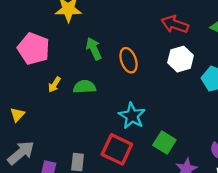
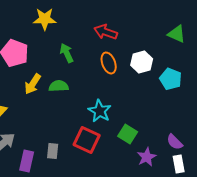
red arrow: (175, 24) -> (106, 32), moved
orange ellipse: (129, 60) -> (109, 63), moved
yellow arrow: (54, 85) -> (33, 84), size x1.5

